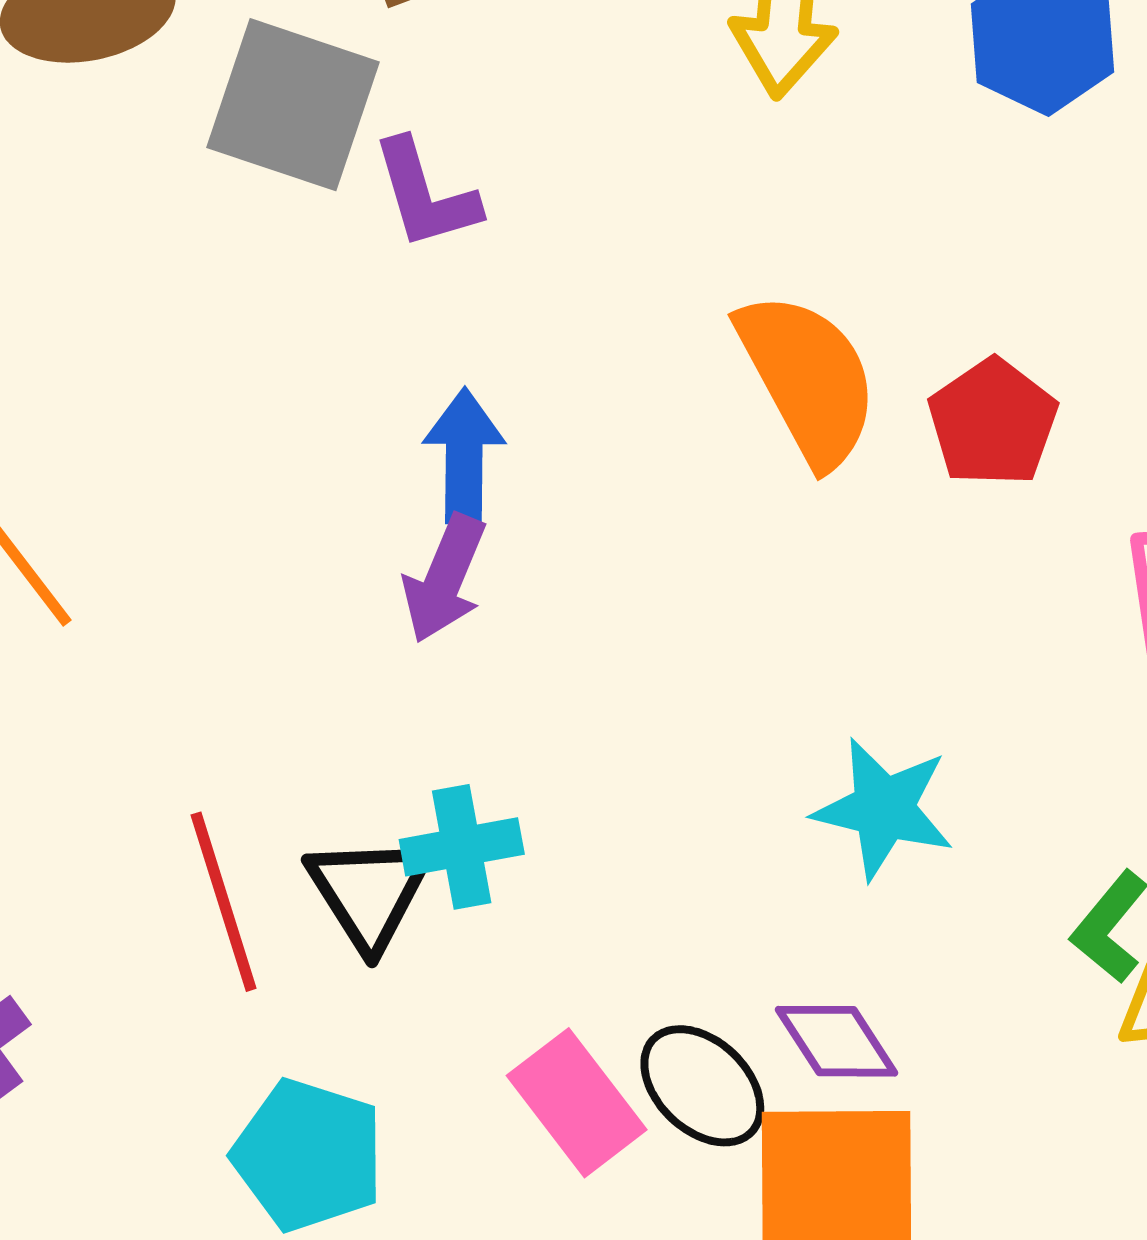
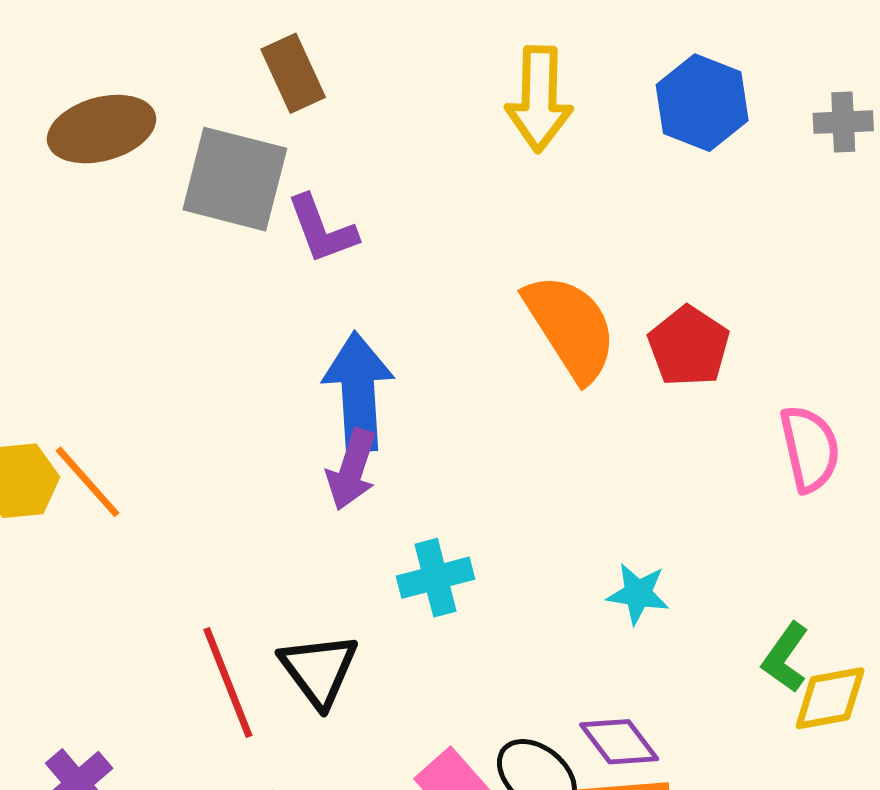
blue arrow: (464, 456) -> (358, 392), size x1.4
cyan star: (884, 809) -> (638, 594), size x0.7
cyan cross: (462, 847) -> (436, 578), moved

